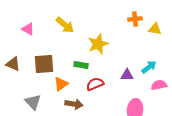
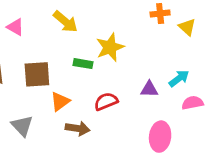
yellow triangle: (155, 29) -> (187, 27), turned 32
green rectangle: (81, 65) -> (83, 64), moved

